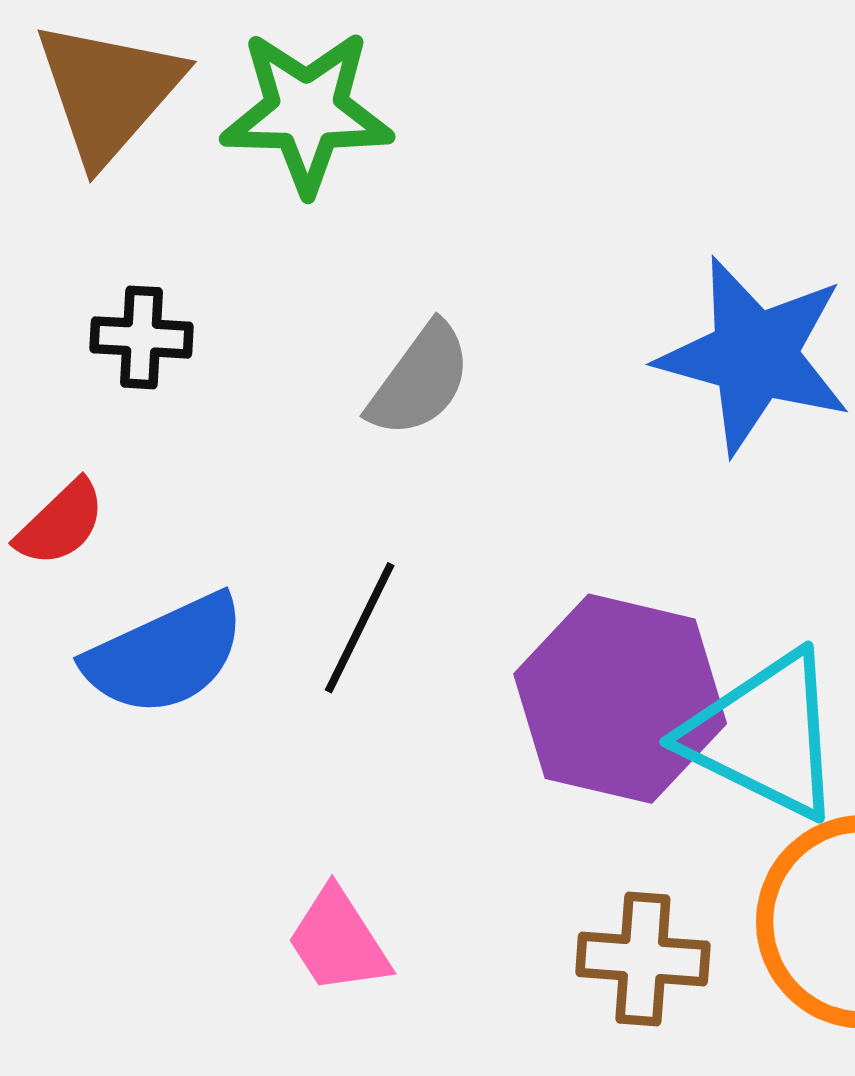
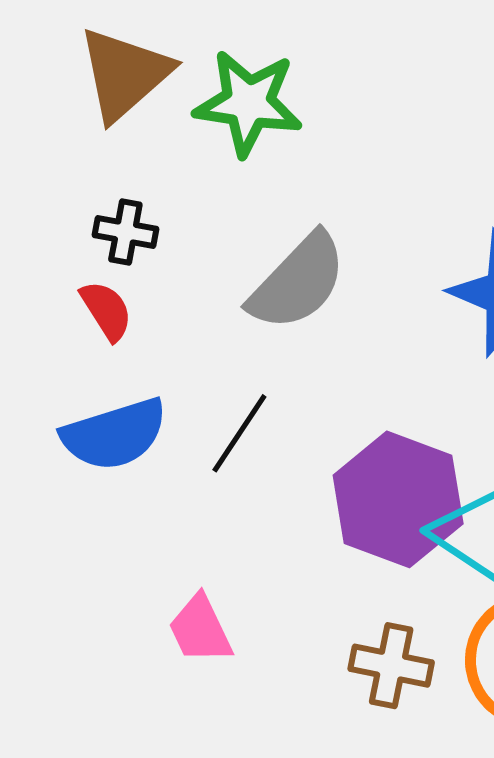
gray semicircle: (420, 380) -> (298, 282), size x1.4
red semicircle: (61, 523) -> (106, 310), moved, turned -86

